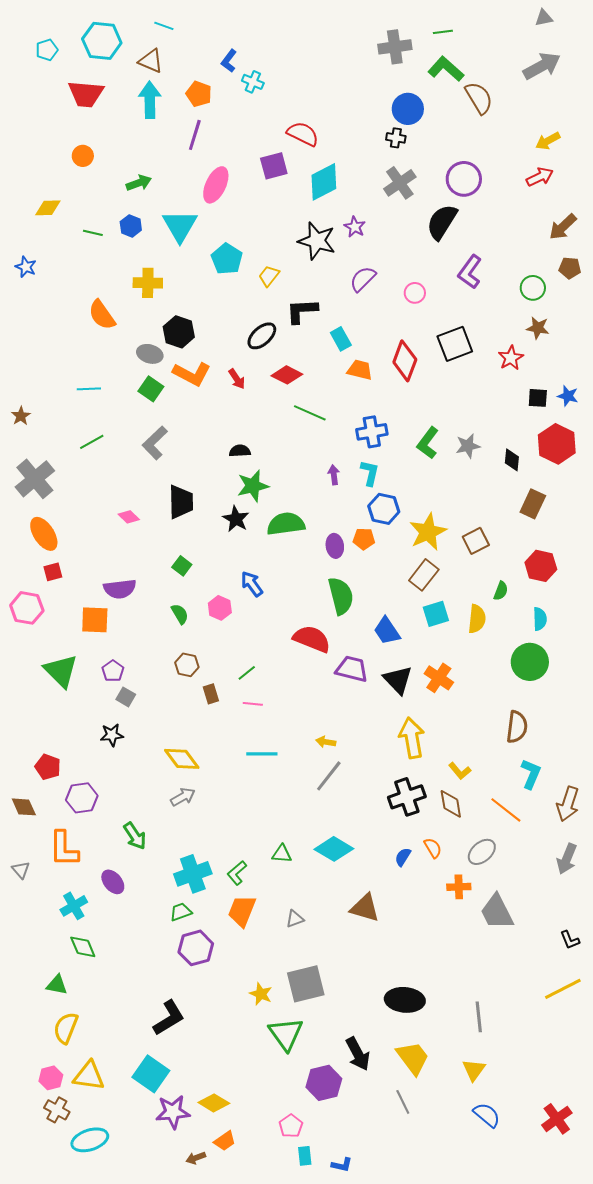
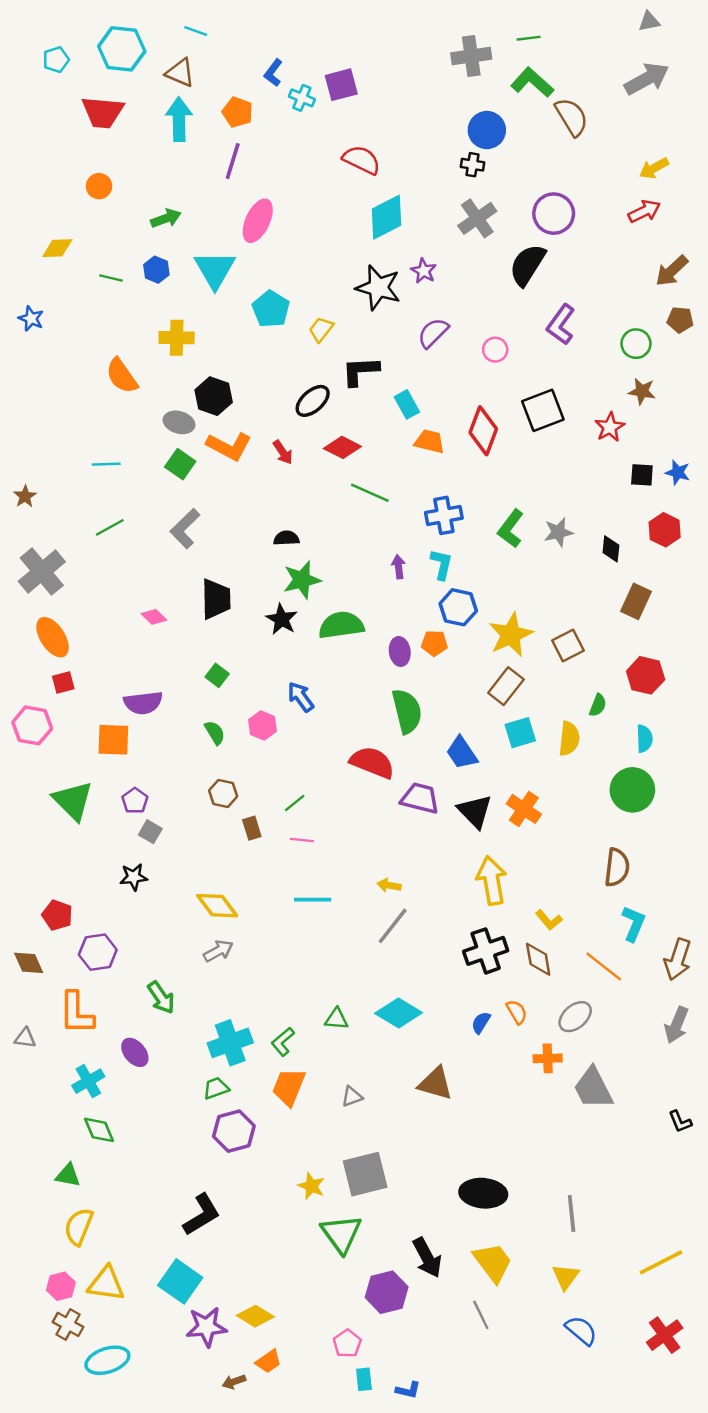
purple square: (274, 166) -> (341, 85), moved
red hexagon: (557, 444) -> (665, 530), size x0.7
gray triangle: (21, 870) -> (25, 1038), turned -42
yellow line: (563, 989) -> (661, 1262), moved

